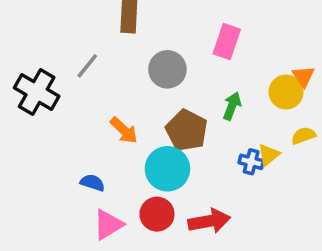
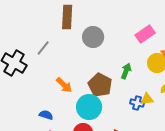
pink rectangle: (227, 41) -> (145, 34), moved, turned 36
gray circle: (167, 69) -> (93, 37), moved
yellow triangle: (269, 155) -> (147, 99), turned 32

